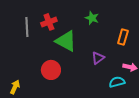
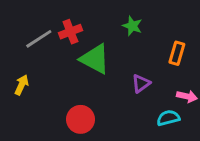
gray line: (27, 27) -> (39, 39), turned 60
red circle: (51, 70) -> (81, 119), moved
yellow arrow: (15, 87) -> (22, 85), moved

